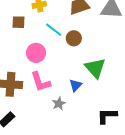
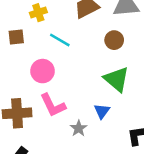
brown circle: (74, 38) -> (114, 40), moved
blue triangle: (76, 85) -> (102, 111), moved

